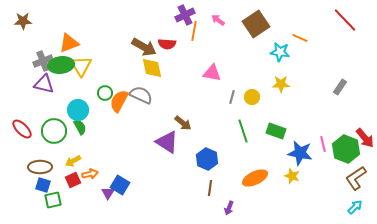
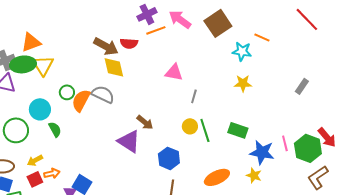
pink arrow: (218, 20) -> (180, 19), size x1.6
orange line: (194, 31) -> (156, 30), turned 60
yellow circle: (252, 97) -> (190, 126), moved
green semicircle: (80, 127) -> (55, 129), moved

